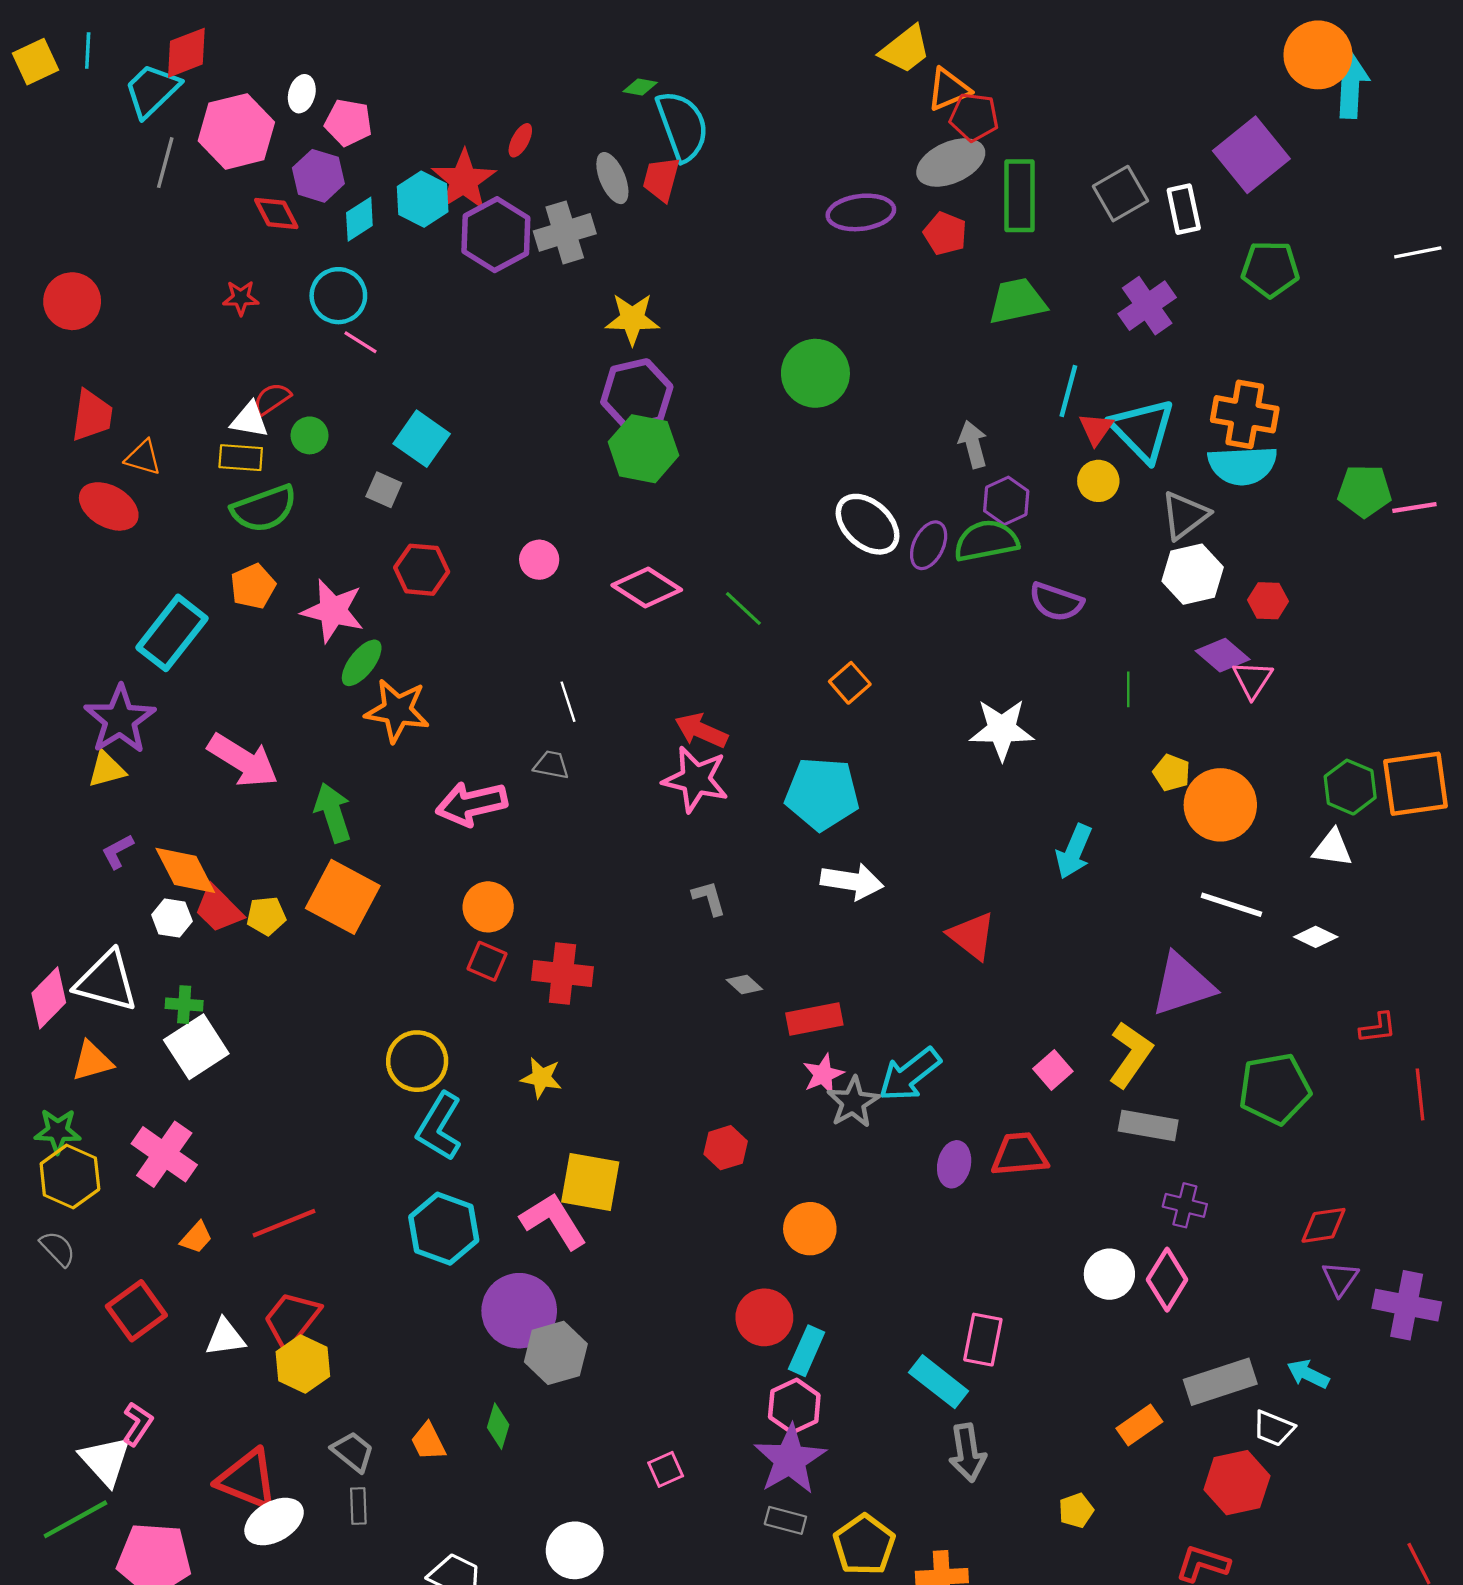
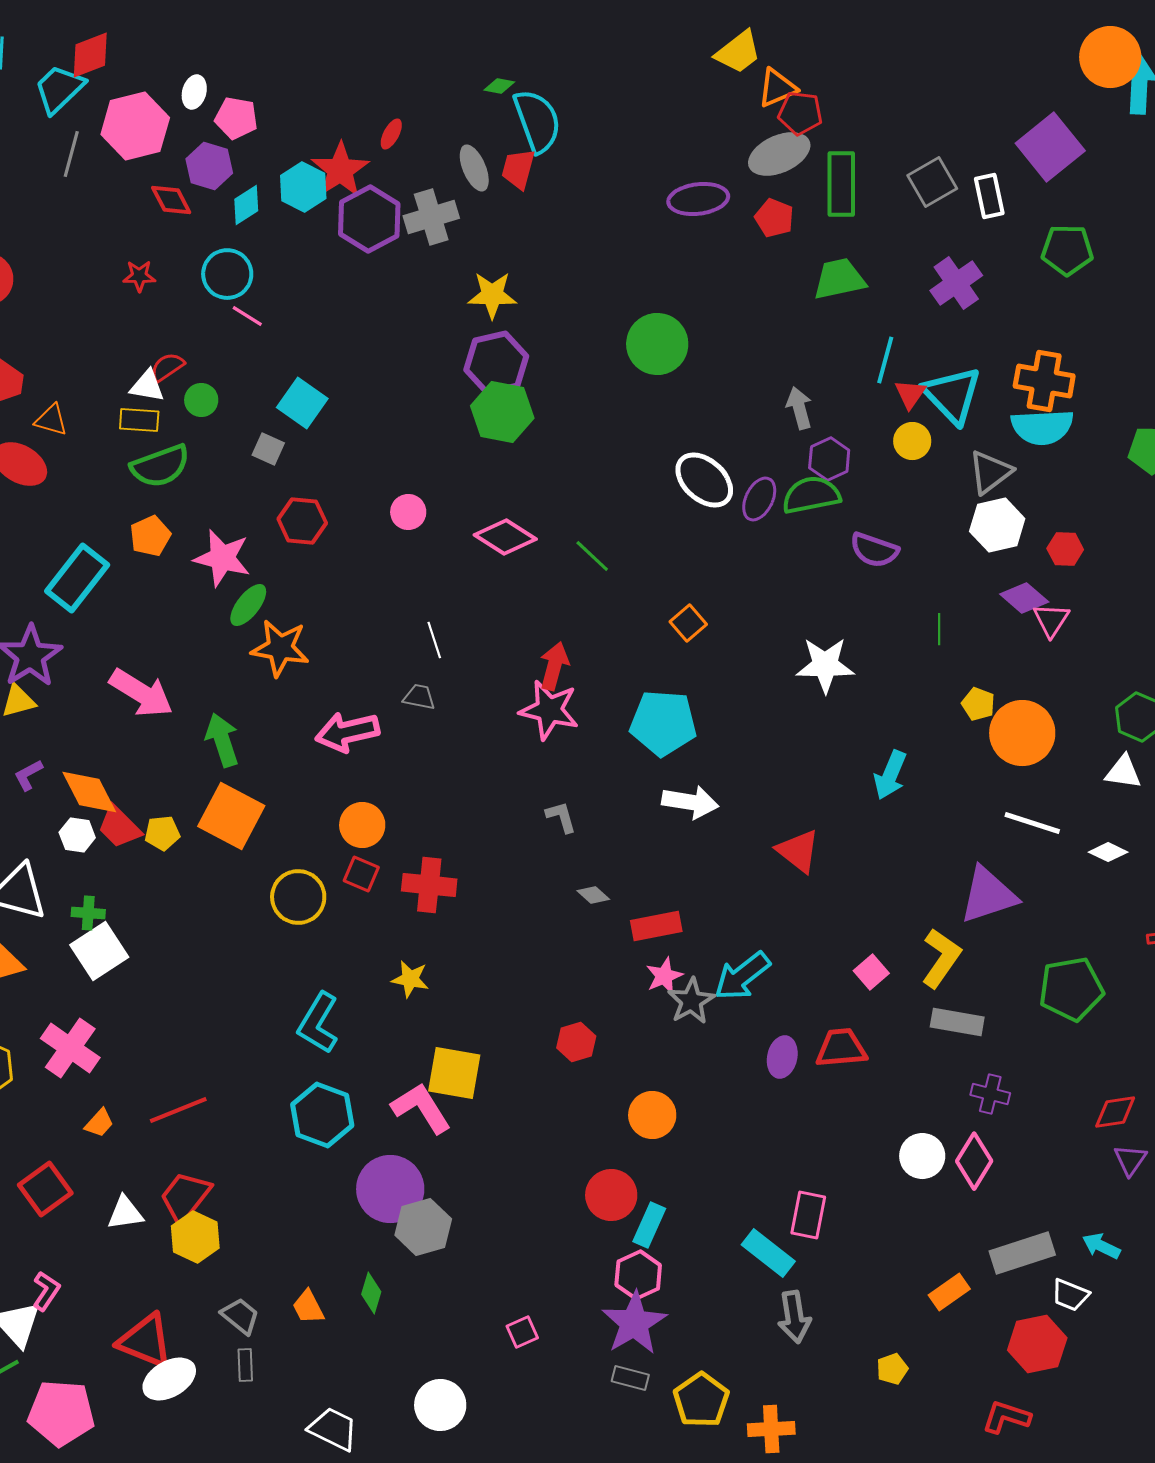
red arrow: (701, 731) -> (554, 666), turned 81
yellow circle: (417, 1061) -> (298, 897), moved

